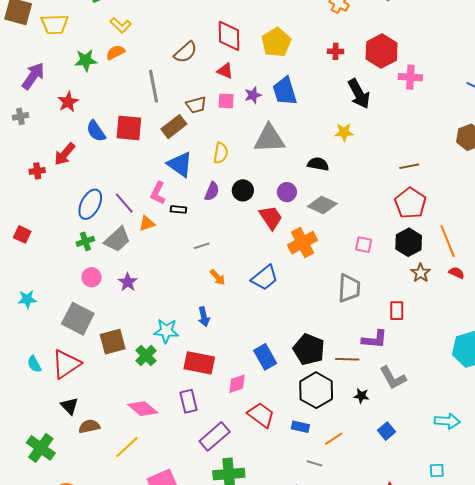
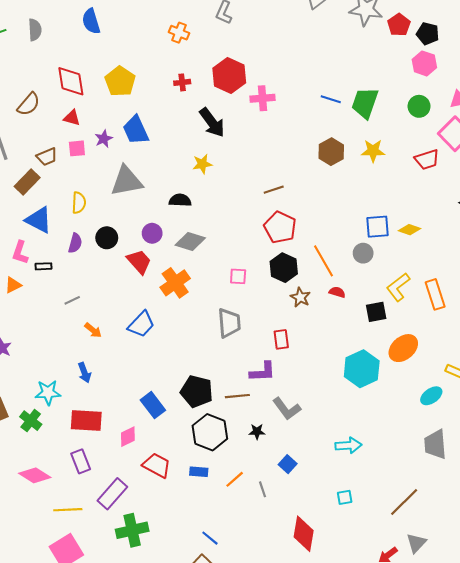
yellow line: (127, 447) -> (68, 510), moved, turned 48
gray line: (314, 463) -> (263, 489), moved, turned 63

